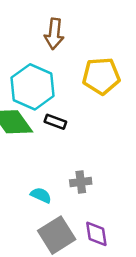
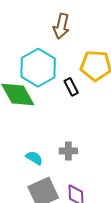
black rectangle: (55, 122) -> (71, 87), moved, turned 36

